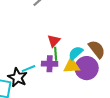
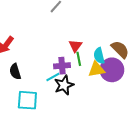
cyan semicircle: (76, 53) -> (99, 56), turned -56
purple cross: (50, 64) -> (62, 66), moved
black star: (17, 77) -> (64, 85), moved, turned 30

